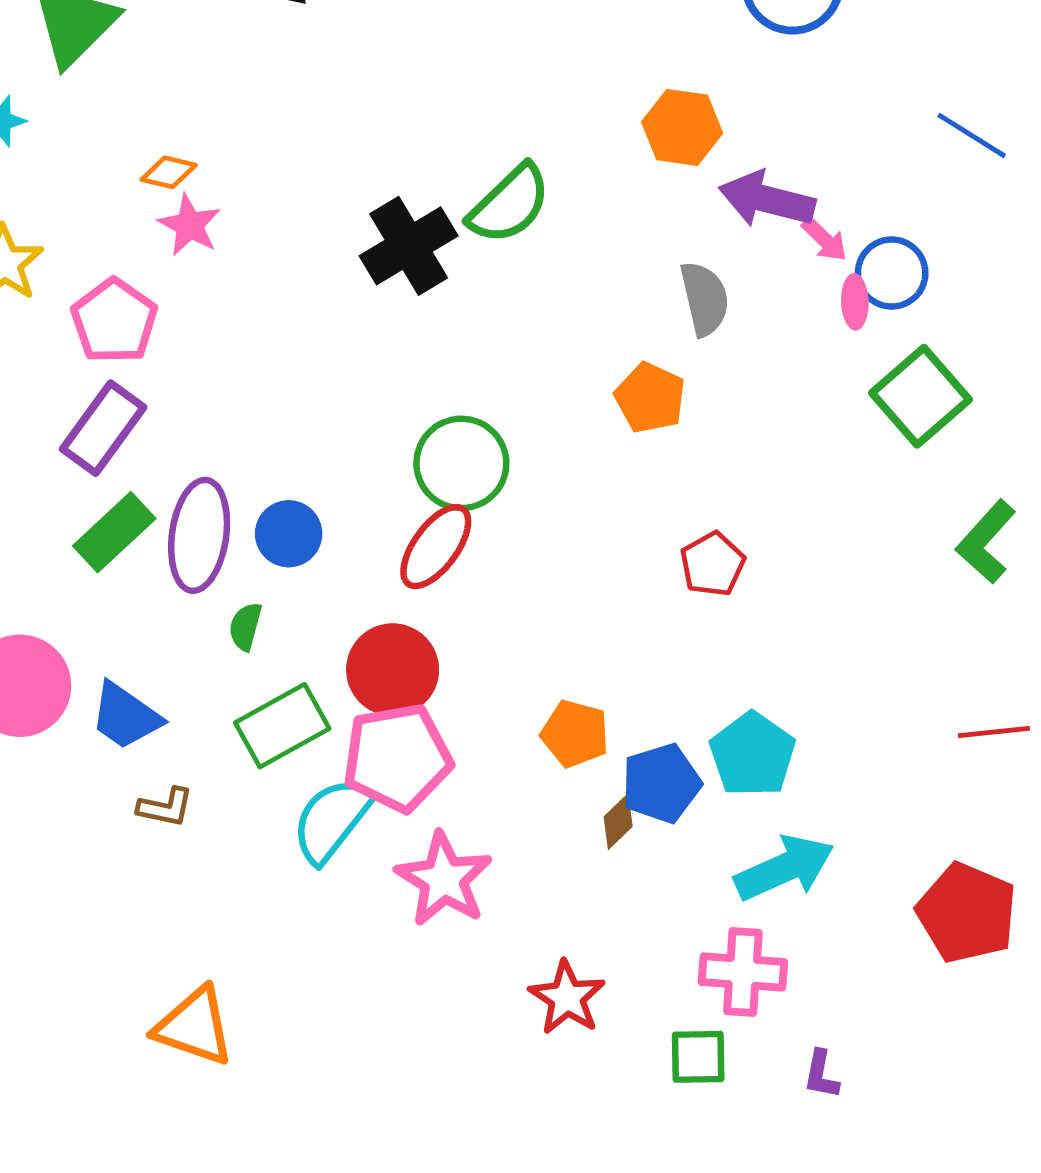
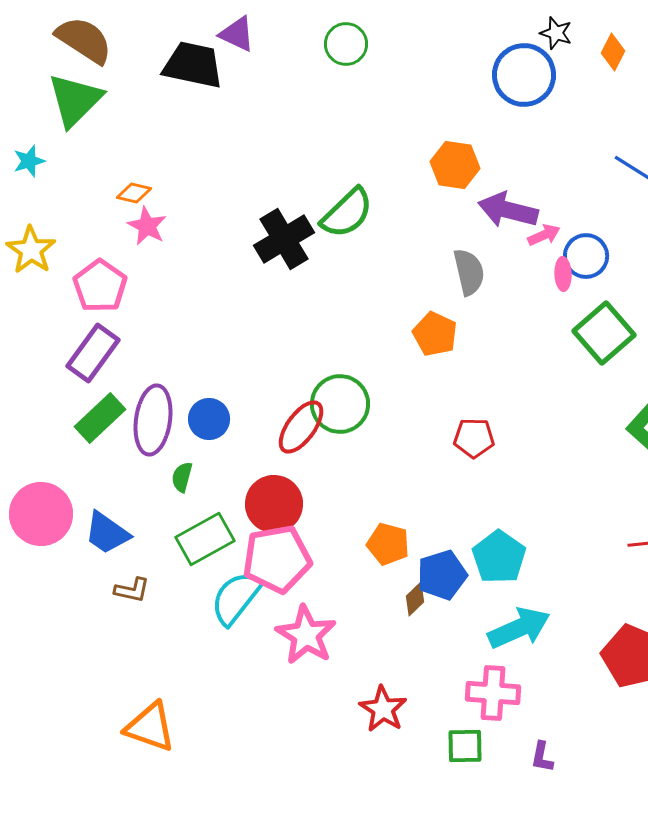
pink arrow: (824, 239) -> (544, 235), turned -68
green circle: (461, 463) -> (340, 404), moved
red pentagon: (712, 564) -> (474, 438), turned 30

